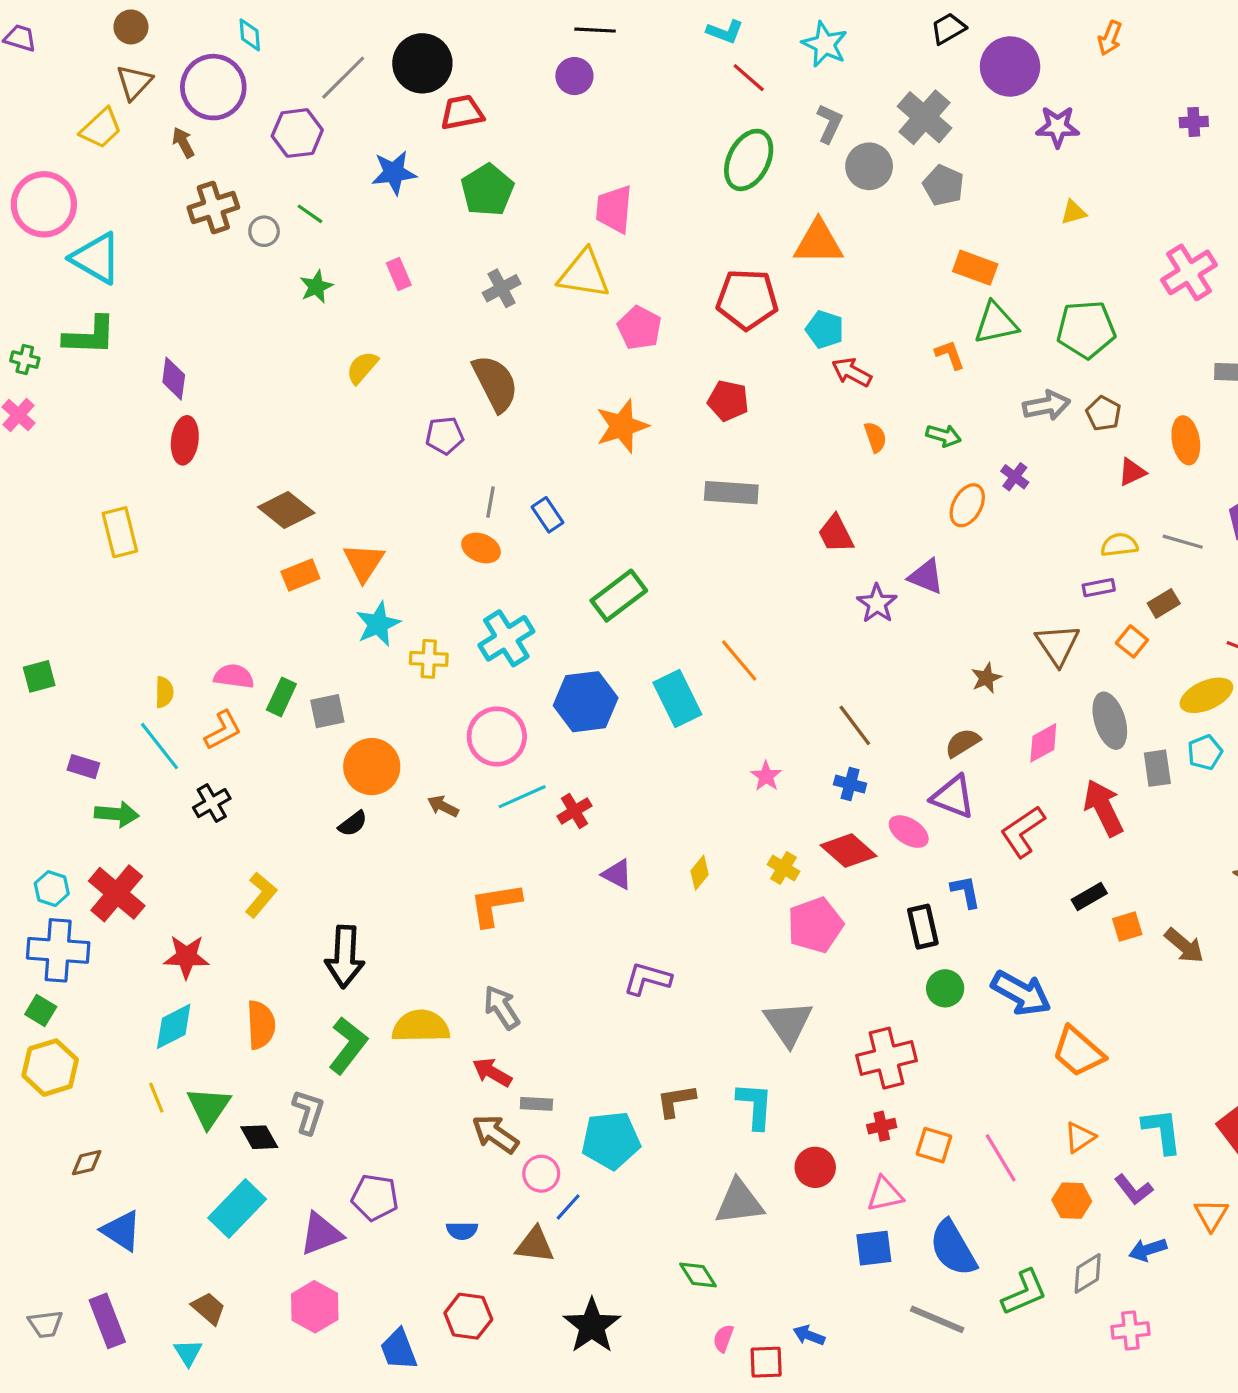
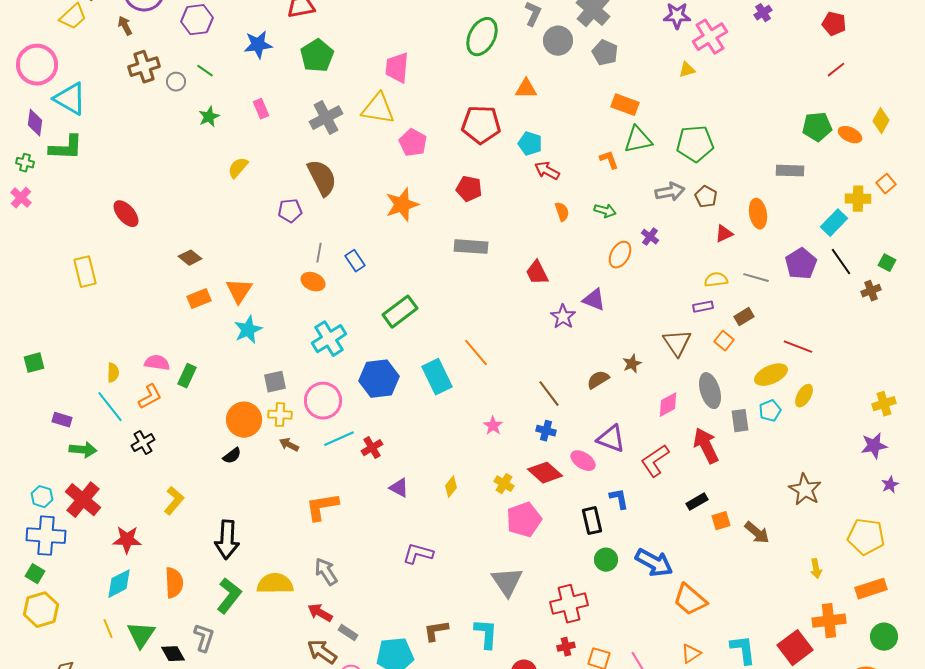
purple cross: (1194, 122) -> (763, 13), turned -30
orange triangle: (818, 242) -> (526, 89), size x0.7
pink cross: (1189, 272) -> (710, 37), moved
gray cross: (502, 288) -> (326, 118), size x1.4
purple diamond: (174, 379) -> (35, 123), moved
red ellipse: (185, 440) -> (126, 214), turned -48
brown diamond: (286, 510) -> (190, 258), size x0.7
yellow cross: (429, 659) -> (280, 415), moved
gray square: (327, 711) -> (275, 382), moved
brown semicircle: (963, 743) -> (598, 380), moved
gray rectangle: (536, 1104) -> (348, 633), turned 30

